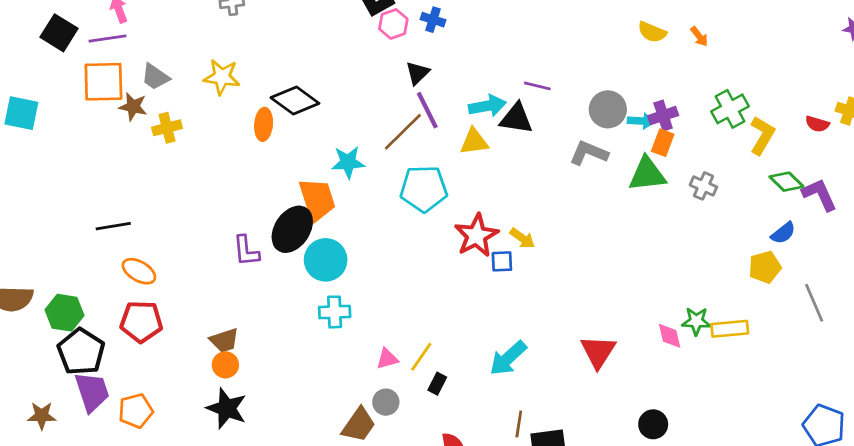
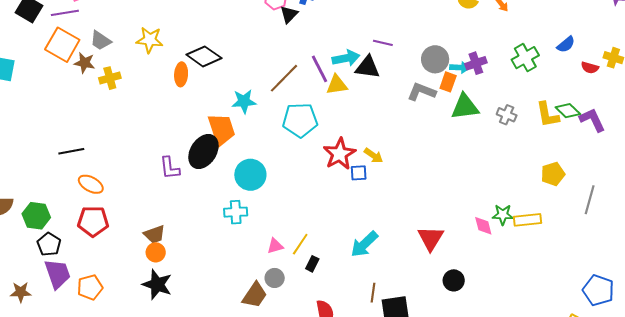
black triangle: (417, 73) -> (289, 14), moved
orange square: (103, 82) -> (62, 45), turned 32
purple line: (427, 110) -> (319, 69), moved
yellow L-shape: (762, 135) -> (548, 115), moved, turned 140
orange rectangle: (663, 143) -> (448, 82), moved
blue semicircle: (783, 233) -> (566, 44), moved
cyan circle: (326, 260) -> (250, 175), moved
gray line: (814, 303) -> (590, 200), turned 40
black pentagon: (81, 352) -> (49, 244), size x0.7
black circle: (653, 424) -> (454, 280), moved

